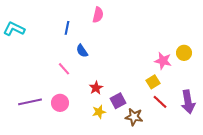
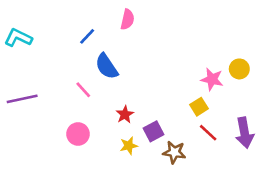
blue line: (67, 28) -> (87, 36), turned 32
blue semicircle: (82, 51) -> (107, 66), size x1.5
purple line: (30, 102) -> (22, 99), moved

